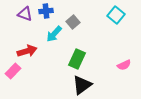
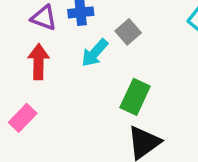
red arrow: (27, 51) -> (38, 62), moved, turned -72

